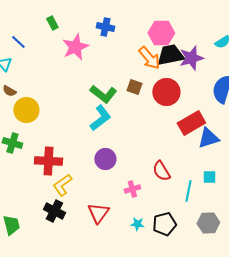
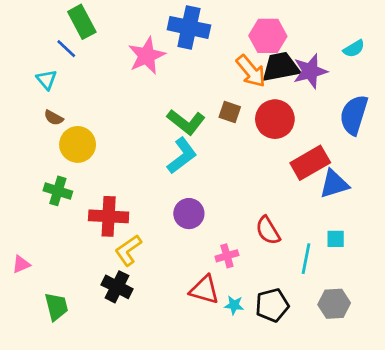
green rectangle: (52, 23) -> (82, 22), moved, size x1.6
blue cross: (105, 27) -> (189, 27), size x1.6
red triangle: (98, 213) -> (204, 290), moved, turned -50

